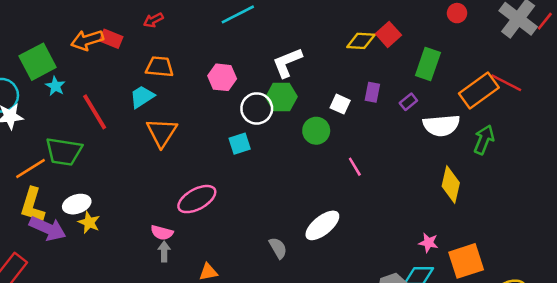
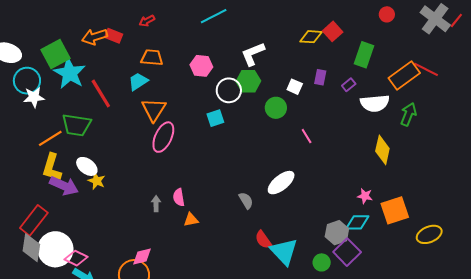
cyan star: (55, 86) -> (70, 73), size x2.0
pink ellipse: (197, 199) -> (163, 137), moved, turned -36
white ellipse: (77, 204) -> (87, 166), turned 55
pink semicircle: (162, 233) -> (179, 197), moved, turned 66

